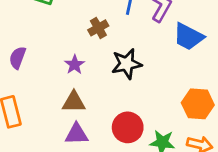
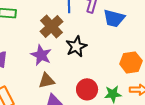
brown cross: (98, 28) -> (52, 27), size x1.6
purple star: (75, 65) -> (41, 55), size x1.5

